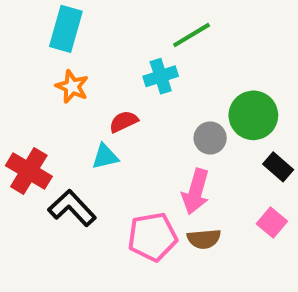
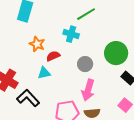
cyan cross: (161, 76) -> (71, 34), turned 35
orange star: (72, 87) -> (37, 44), moved
gray circle: (210, 138) -> (85, 64), moved

